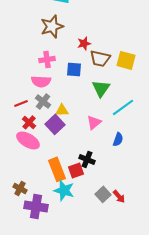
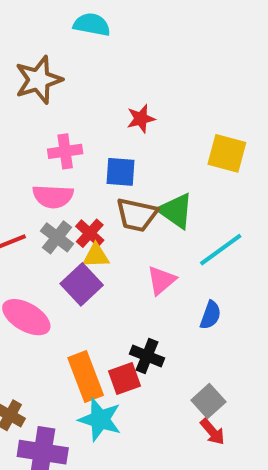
brown star: (52, 26) -> (39, 80), moved
brown trapezoid: (100, 58) -> (137, 215), moved
green triangle: (101, 88) -> (176, 211), turned -30
red cross: (29, 122) -> (90, 233), moved
gray square: (103, 194) -> (208, 401), moved

